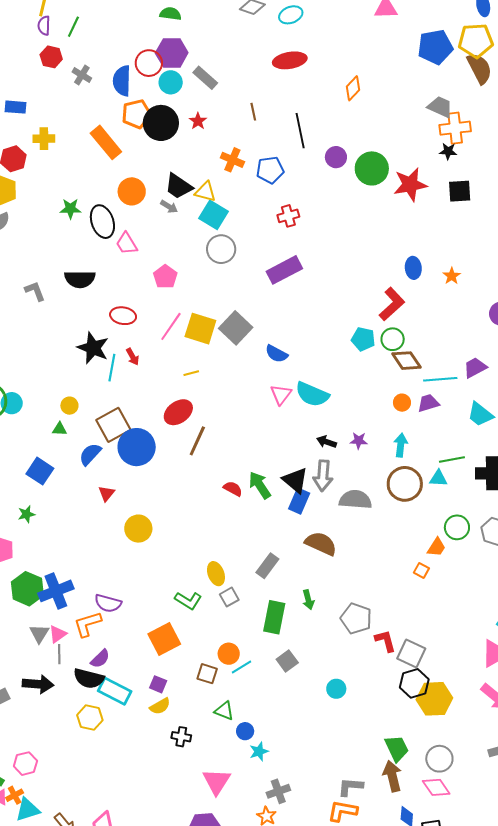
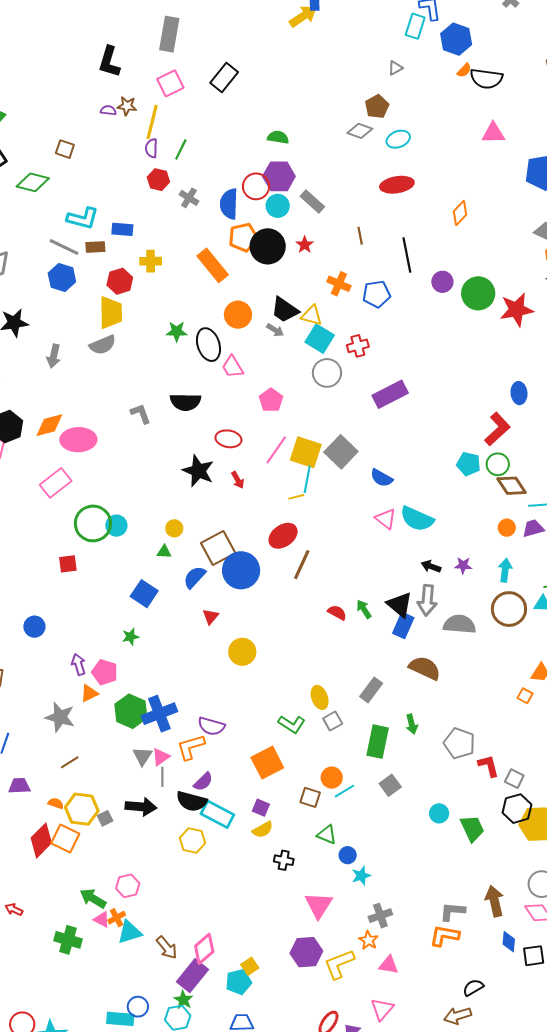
red cross: (288, 216) -> (358, 346), moved
cyan line: (112, 368) -> (307, 479), moved
pink triangle: (281, 394) -> (386, 519), turned -30
green arrow: (260, 485) -> (364, 609), size x0.7
gray square: (411, 654) -> (514, 779), size x0.7
green trapezoid: (397, 748) -> (472, 828), moved

